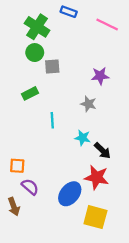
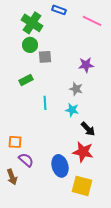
cyan star: (83, 138) -> (72, 110), moved
blue ellipse: (70, 194) -> (60, 166), turned -55

